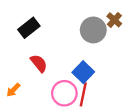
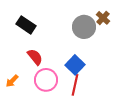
black rectangle: (29, 28) -> (26, 25), turned 72
pink circle: (64, 93) -> (46, 80), moved

